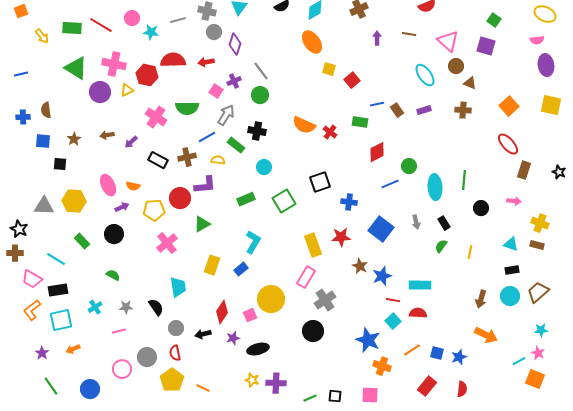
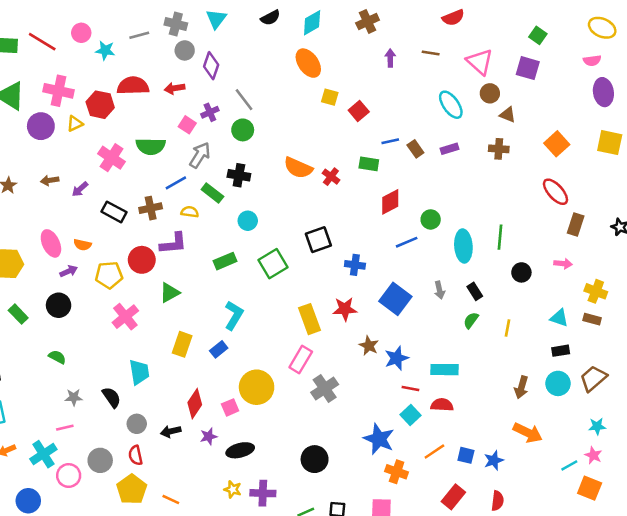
cyan cross: (95, 307) -> (43, 454), moved, size x1.5
black circle: (313, 331) -> (315, 459), moved

